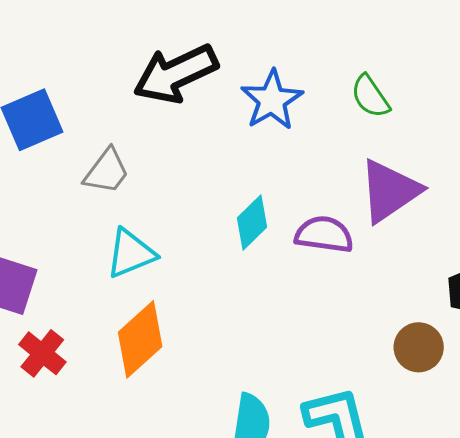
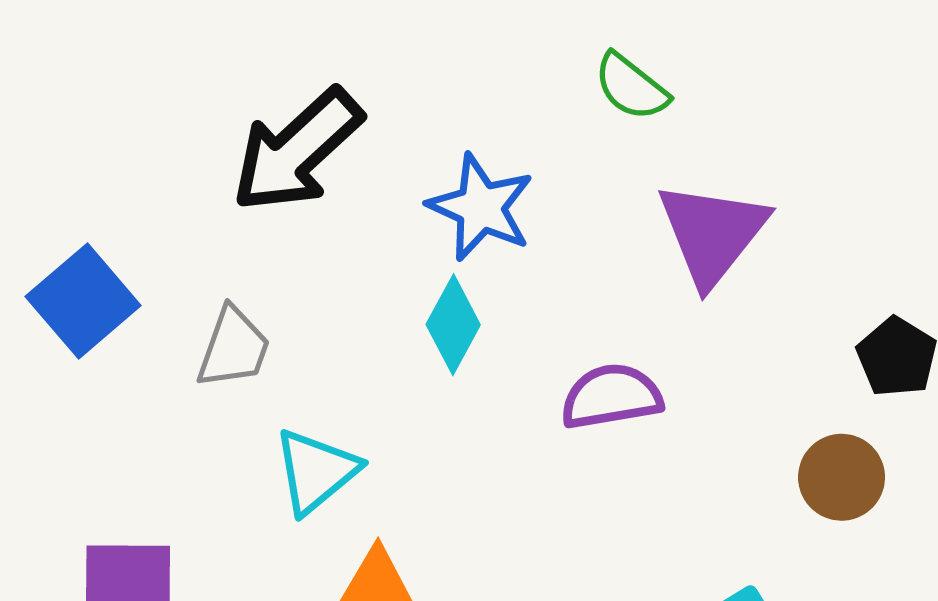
blue star: (272, 100) -> (481, 207), moved
cyan diamond: (252, 223) -> (453, 325), moved
purple semicircle: (324, 234) -> (611, 396), moved

